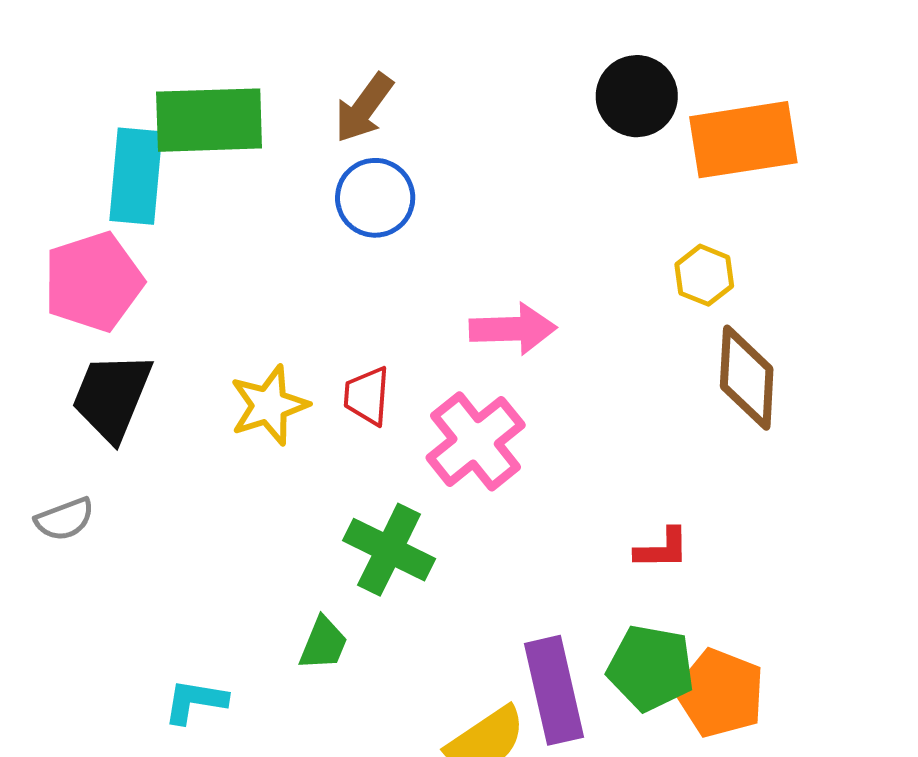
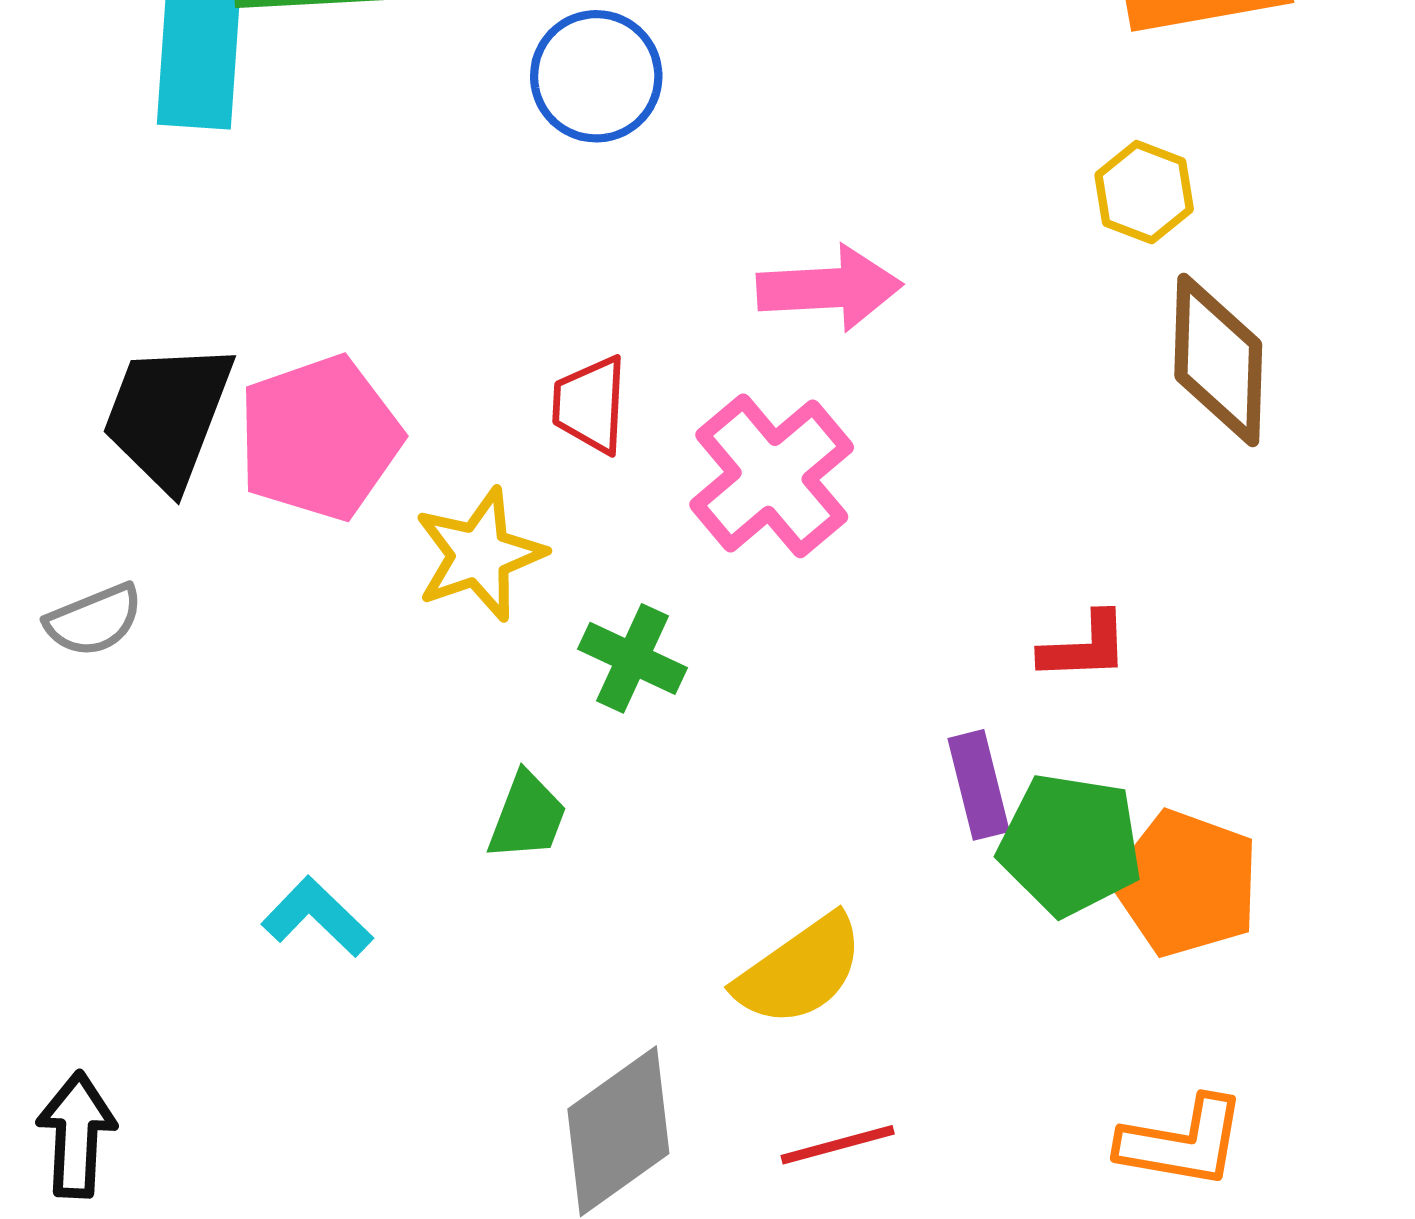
pink pentagon: (93, 282) -> (319, 438), moved
yellow star: (269, 405) -> (480, 555), moved
green cross: (389, 550) -> (632, 658), size x0.7
purple rectangle: (554, 690) -> (979, 785), moved, size x0.6
cyan L-shape: (195, 701) -> (317, 917), turned 36

